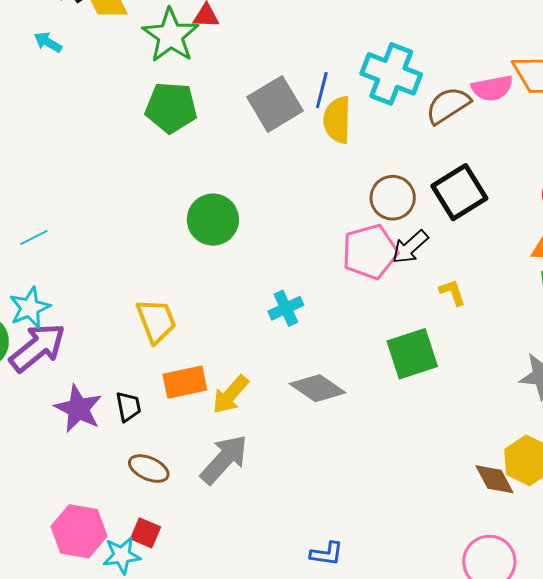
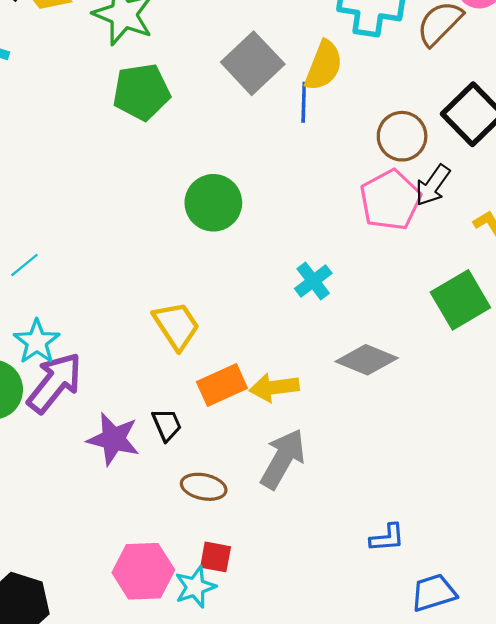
blue line: (322, 90) -> (304, 102), moved
yellow semicircle: (337, 120) -> (324, 66), turned -147
yellow arrow: (231, 395) -> (274, 387), turned 54
blue L-shape: (327, 554) -> (387, 538), moved

